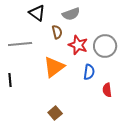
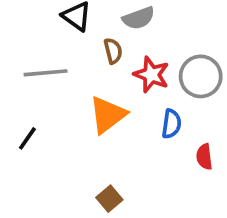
black line: (10, 80) -> (27, 138), turned 40

